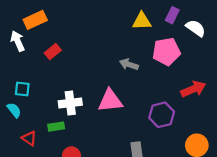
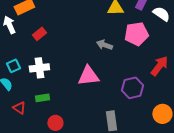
cyan square: (22, 89) -> (13, 66), turned -32
red arrow: (193, 89) -> (159, 66), turned -30
white cross: (70, 103) -> (39, 68), moved

